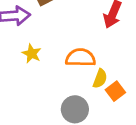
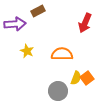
yellow semicircle: (100, 79) -> (76, 78), moved

